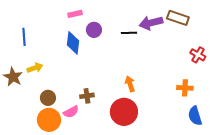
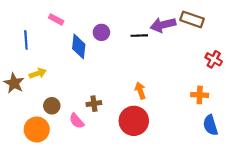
pink rectangle: (75, 14) -> (56, 19), moved, turned 40
pink semicircle: (71, 112) -> (77, 121), turned 77
orange circle: (49, 120) -> (37, 129), moved

